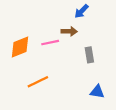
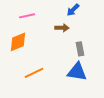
pink line: (50, 43) -> (27, 16), moved
blue triangle: (97, 92) -> (77, 72), moved, size x1.5

